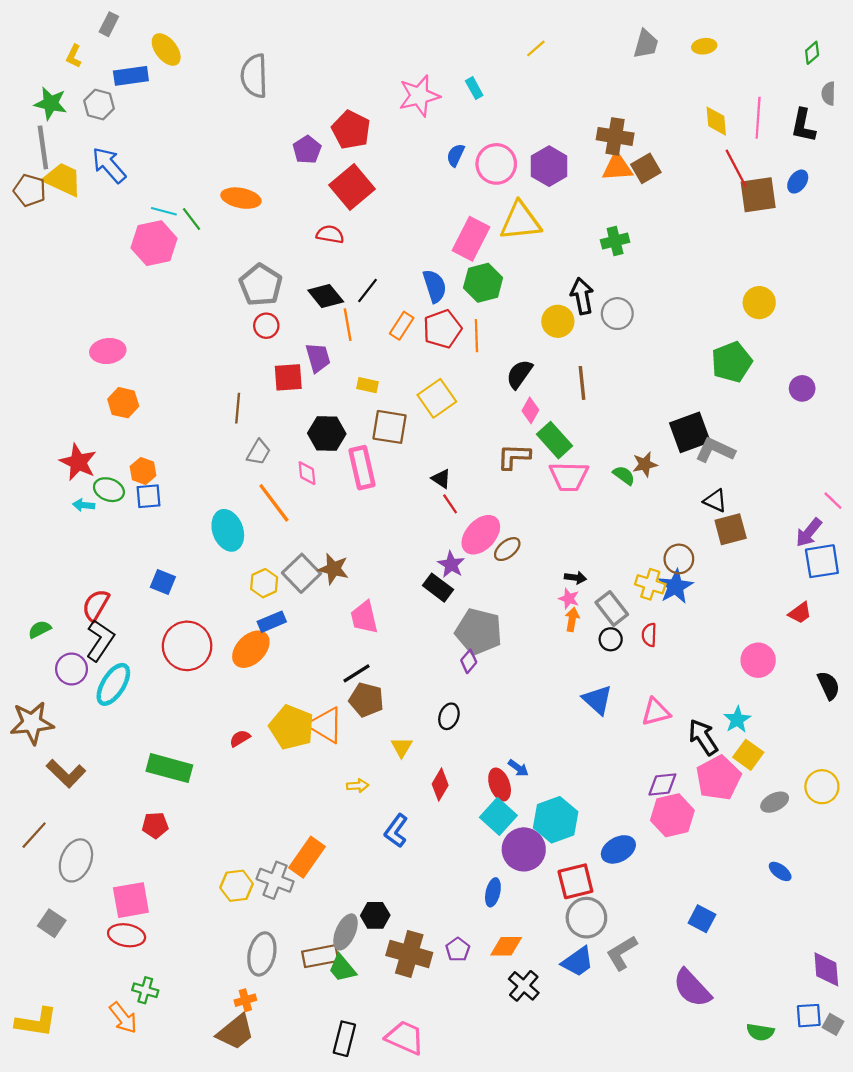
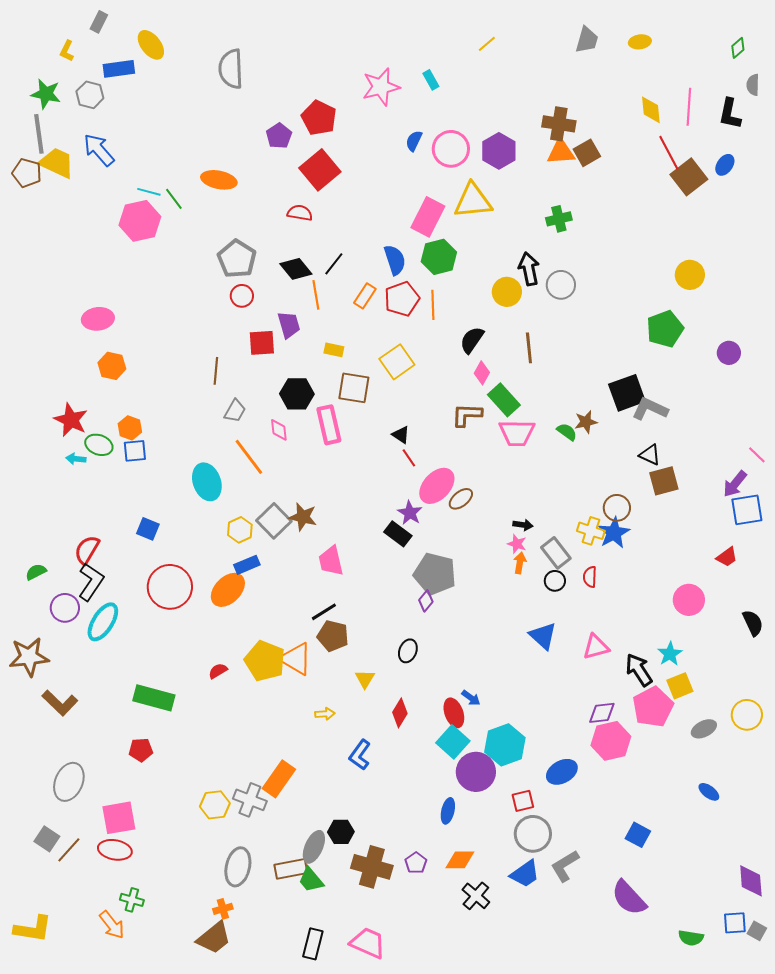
brown square: (758, 195) -> (689, 177), turned -30
yellow square: (748, 755) -> (680, 686), turned 32
brown line: (34, 835) -> (69, 850), moved
red square: (575, 881) -> (523, 801), size x0.7

